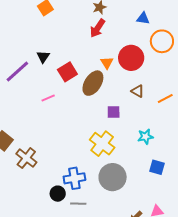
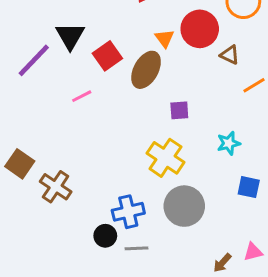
black triangle: (43, 57) -> (70, 36), size x1.5
brown triangle: (138, 91) -> (230, 55), moved

